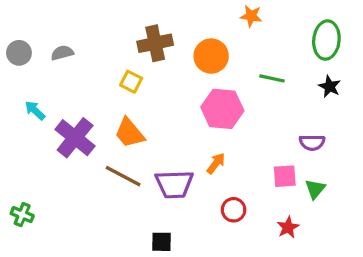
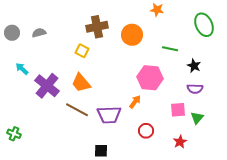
green ellipse: (326, 40) -> (204, 25), turned -30
black star: (330, 86) -> (194, 66), moved
pink hexagon: (222, 109) -> (150, 78), moved

